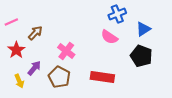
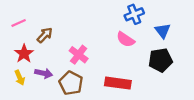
blue triangle: (143, 29) -> (163, 31), turned -35
black pentagon: (141, 56) -> (160, 60), turned -30
purple arrow: (34, 68) -> (44, 73), turned 63
yellow arrow: (19, 81) -> (20, 78), moved

